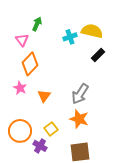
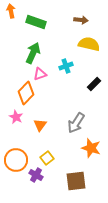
green arrow: (37, 24) -> (33, 53), size x1.5
yellow semicircle: (92, 31) -> (89, 44), moved
pink triangle: (22, 40) -> (40, 74), moved, turned 48
orange star: (79, 119) -> (91, 148), moved

